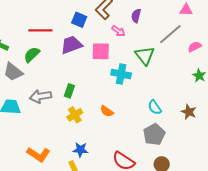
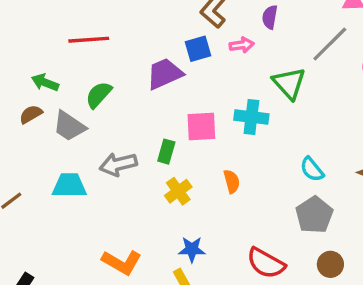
blue square: (79, 20) -> (198, 49), moved, turned -35
red line: (40, 30) -> (89, 40), moved
pink arrow: (118, 31) -> (242, 45), turned -40
pink square: (101, 51) -> (201, 126), moved
orange semicircle: (107, 111) -> (232, 181), turned -136

